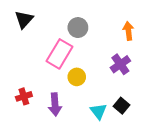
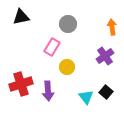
black triangle: (24, 19) -> (21, 17), turned 36
pink rectangle: (60, 54) -> (52, 47), size x0.7
red cross: (24, 96) -> (21, 84), size x1.6

